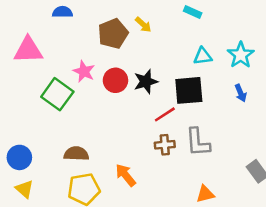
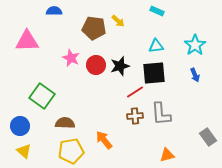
brown pentagon: (113, 34) -> (94, 28), turned 30
cyan triangle: (203, 56) -> (156, 46), moved
green square: (57, 94) -> (42, 96), moved

